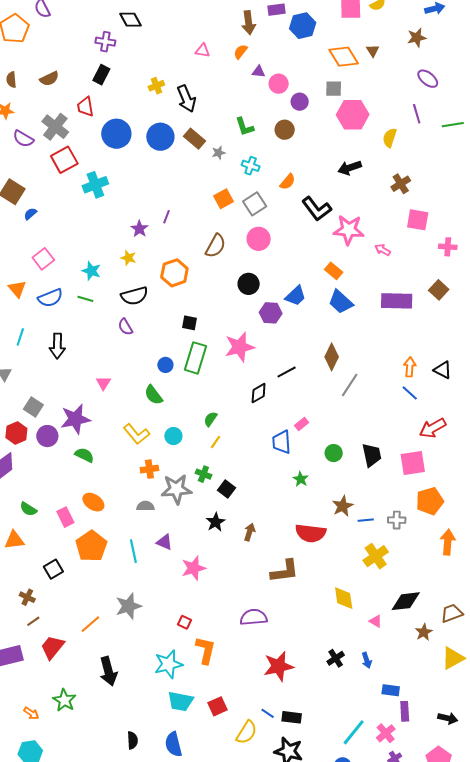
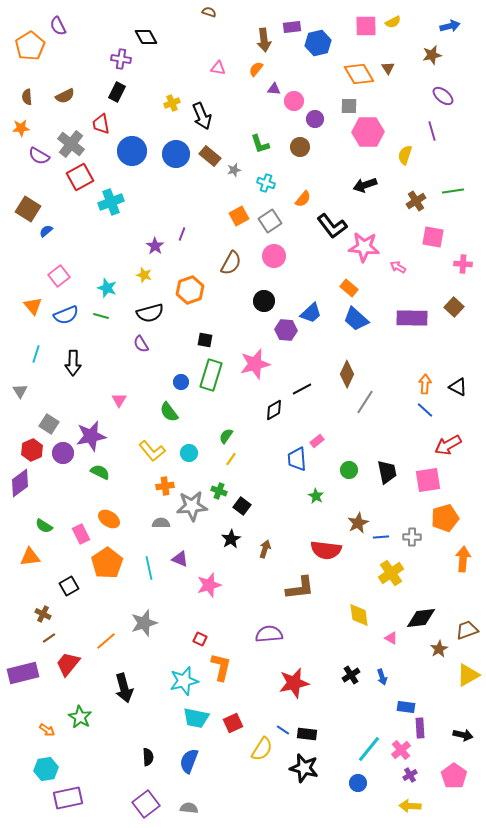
green line: (453, 125) -> (453, 191), moved
blue semicircle: (173, 744) -> (189, 761), turned 35

